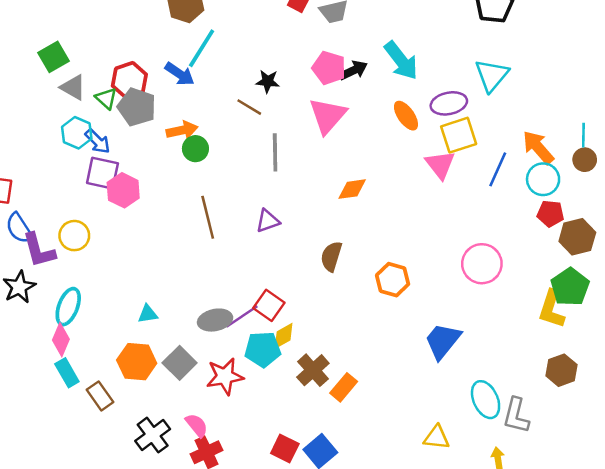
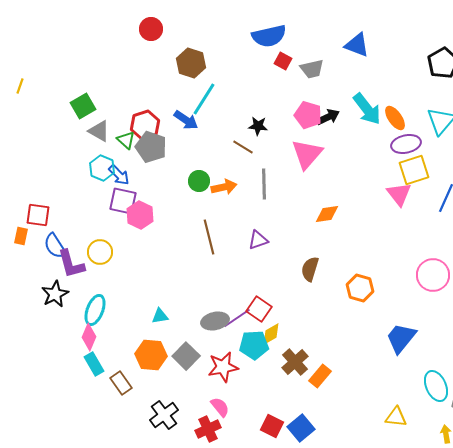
orange ellipse: (406, 116) -> (395, 118), moved
orange arrow: (182, 130) -> (224, 187), moved
pink semicircle: (197, 425) -> (220, 407), moved

